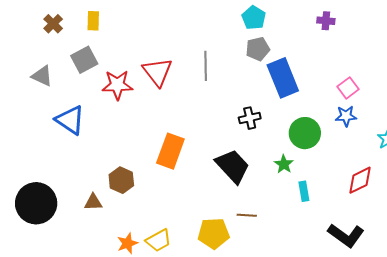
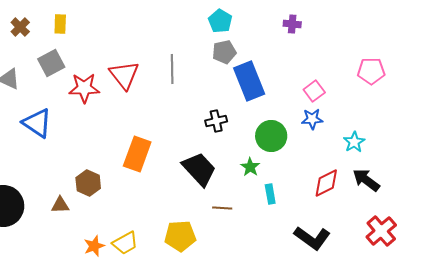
brown line: (247, 215) -> (222, 208), moved

